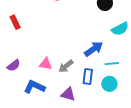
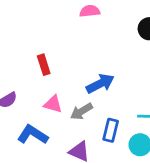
red rectangle: (15, 22) -> (44, 65), moved
blue arrow: (94, 49) -> (100, 84), moved

